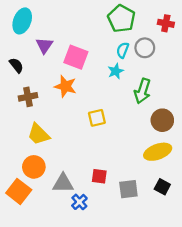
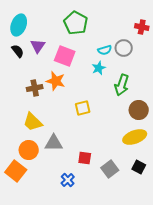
green pentagon: (121, 19) -> (76, 23), moved
cyan semicircle: (123, 50) -> (105, 50), turned -128
black semicircle: (16, 65) -> (18, 51), moved
brown cross: (28, 97) -> (35, 88), moved
gray triangle: (63, 183) -> (54, 143), moved
gray square: (128, 189) -> (110, 169), turned -30

